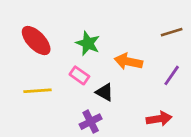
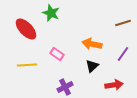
green star: (88, 43) -> (51, 13), moved
black triangle: (105, 92) -> (92, 66), moved, turned 48

